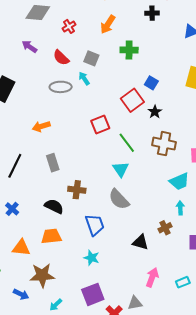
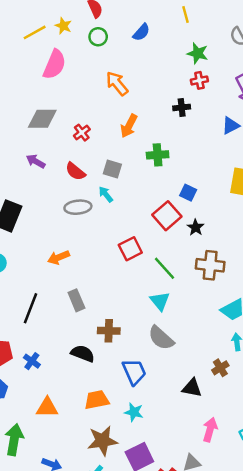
orange trapezoid: (51, 236) -> (97, 400), moved
brown star: (42, 275) -> (102, 441), moved

